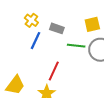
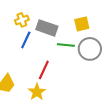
yellow cross: (31, 20) -> (22, 20), turned 32
gray rectangle: (57, 28) -> (47, 28), size x1.5

